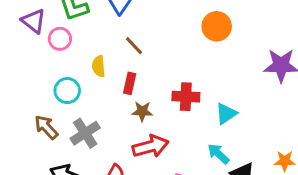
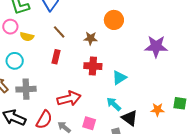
yellow semicircle: (99, 66) -> (27, 37), moved, turned -72
brown star: (142, 111) -> (91, 38), moved
gray cross: (85, 133) -> (26, 89), turned 30

